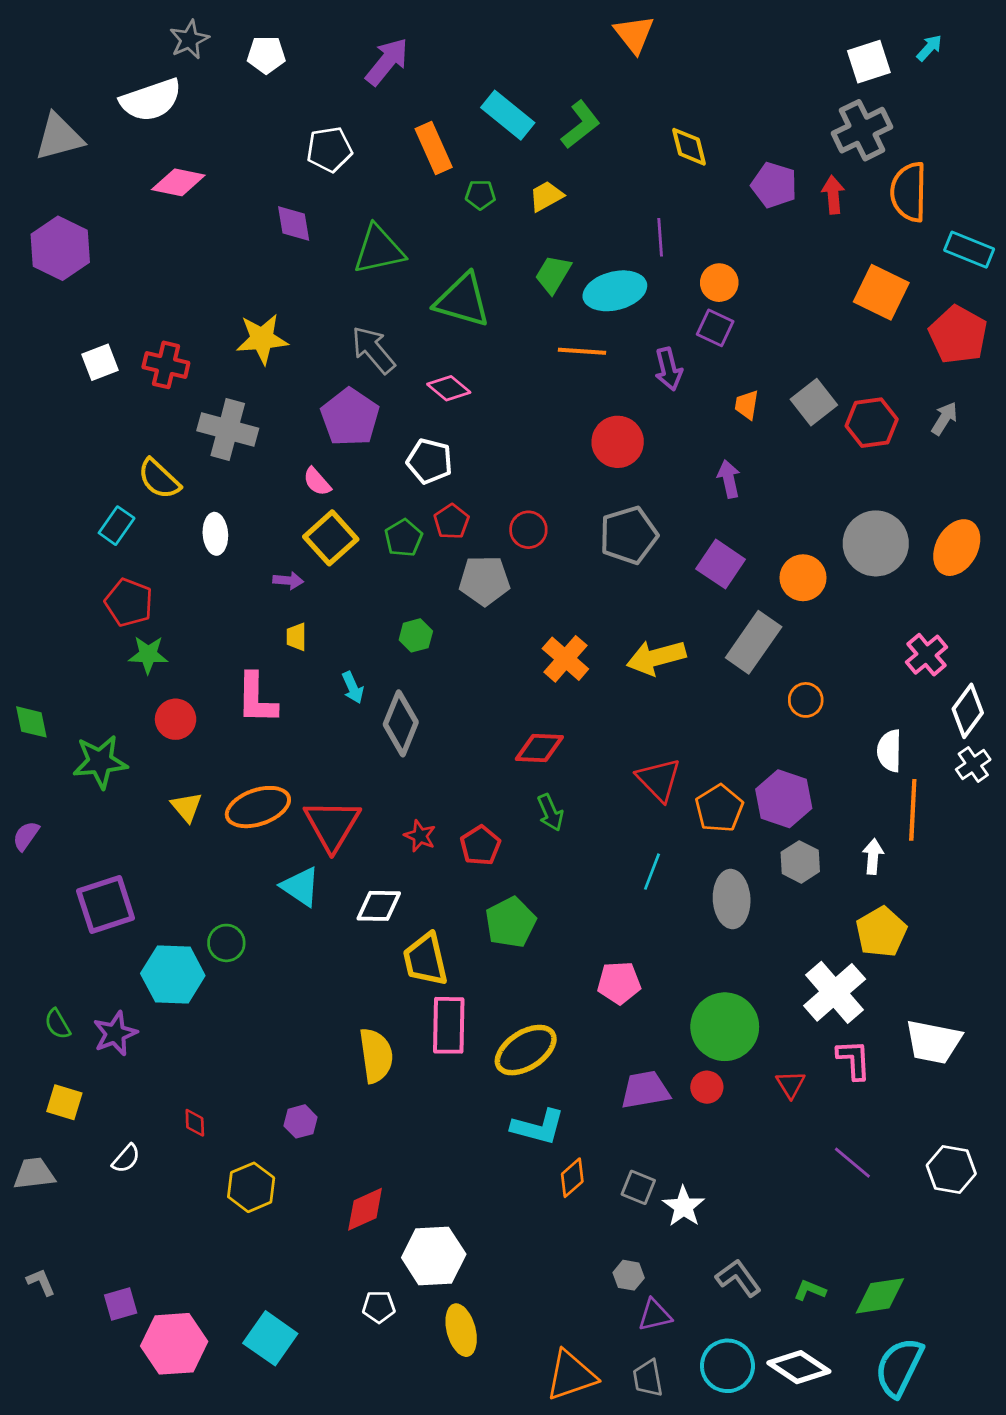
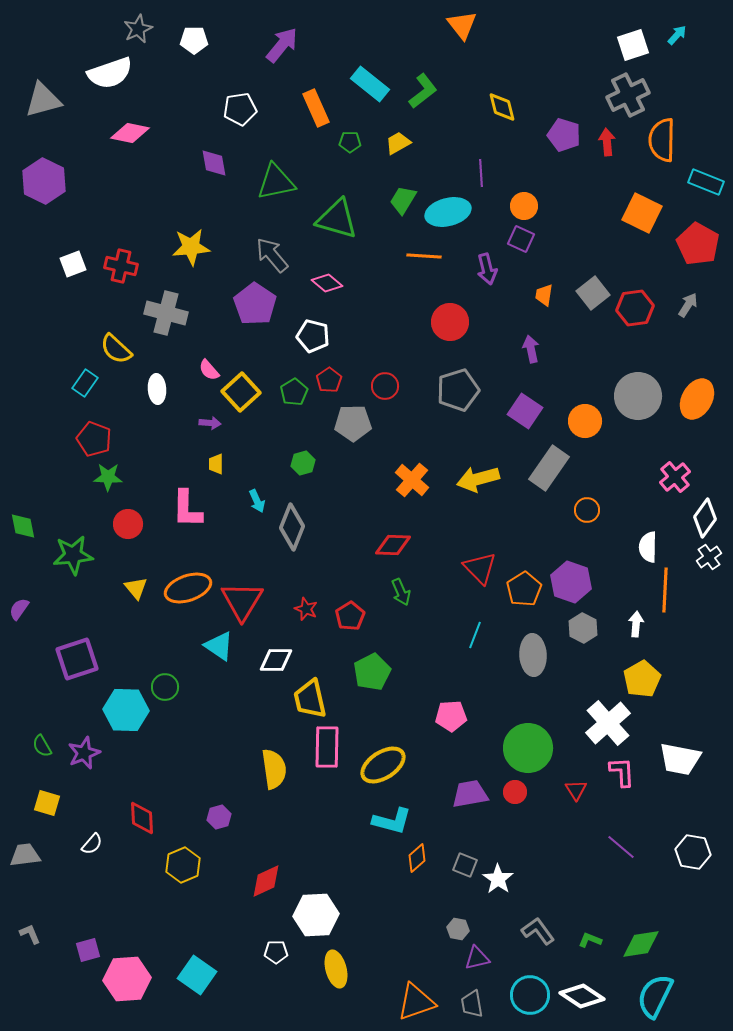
pink semicircle: (317, 482) -> (209, 370), moved
red diamond: (195, 1123) -> (142, 818), size x1.6

